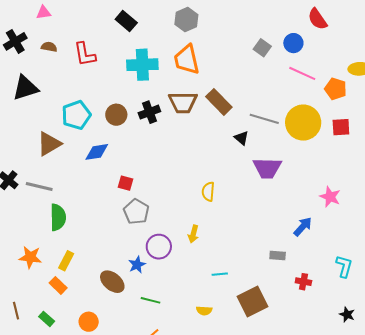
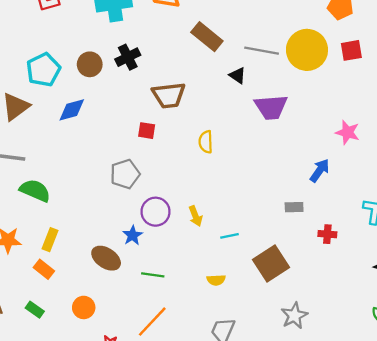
brown trapezoid: (183, 102) -> (169, 95), moved
red square: (125, 183) -> (147, 131), moved
gray pentagon: (136, 212) -> (125, 174), turned 30
green semicircle: (58, 217) -> (35, 190), turned -60
yellow arrow: (193, 234) -> (195, 216), moved, turned -30

